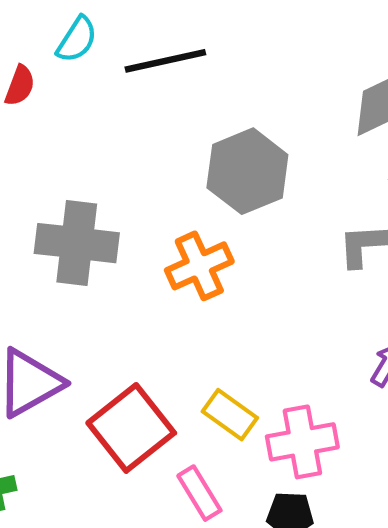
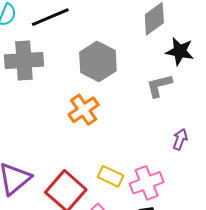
gray cross: (77, 243) -> (24, 61), moved

